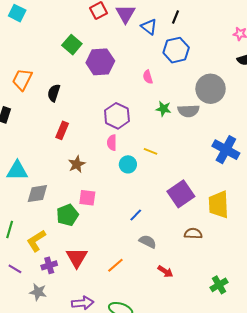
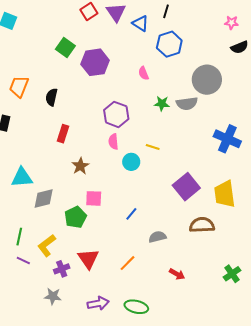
blue line: (136, 215) -> (131, 214), moved
brown semicircle: (193, 234) -> (202, 225), size x1.4
gray semicircle: (148, 242) -> (157, 237), turned -36
purple line: (15, 269) -> (23, 260), moved
red arrow: (165, 271) -> (177, 274), moved

